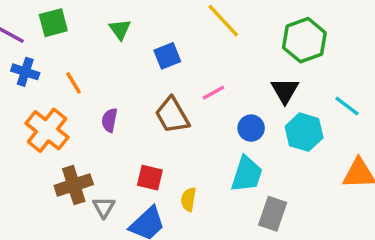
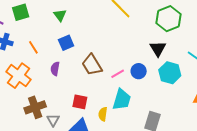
blue square: (167, 56) -> (66, 43), moved
pink line: (213, 93) -> (118, 74), moved
cyan trapezoid: (247, 174) -> (122, 100), moved

